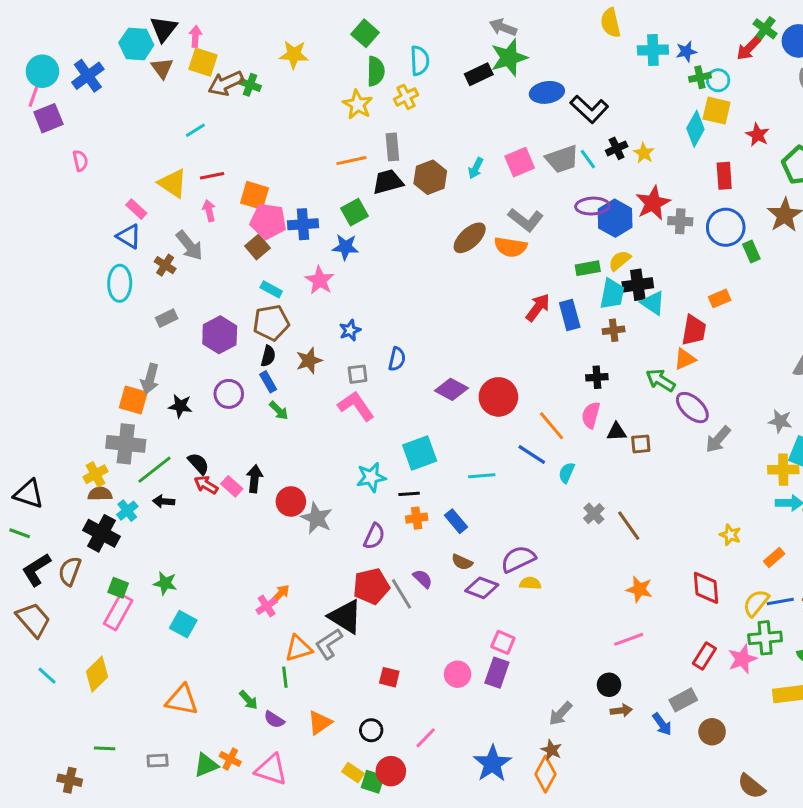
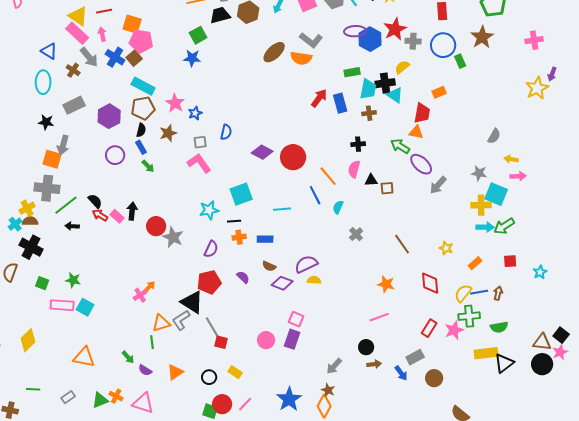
pink rectangle: (136, 209) -> (77, 33), moved, size x1.6
blue cross: (303, 224) -> (115, 57), moved, turned 36
yellow semicircle: (620, 261) -> (402, 67), moved
pink star: (320, 280) -> (175, 103), moved
cyan rectangle: (271, 289) -> (143, 86), size x1.6
gray rectangle: (167, 318) -> (74, 105), size x1.5
orange triangle: (685, 359) -> (416, 132), turned 35
black star: (180, 406) -> (46, 122), moved
blue line: (532, 454) -> (315, 195), turned 30
cyan cross: (127, 511) -> (15, 224), moved
blue rectangle: (456, 521) -> (265, 239), turned -49
brown line: (629, 526) -> (402, 244), moved
gray line: (401, 594) -> (212, 327), moved
pink rectangle: (118, 612) -> (62, 305), moved, turned 65
pink line: (426, 738) -> (245, 404), moved
gray rectangle: (158, 761) -> (68, 397), turned -32
yellow rectangle: (353, 773) -> (235, 372), moved

